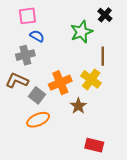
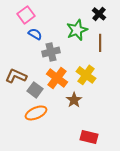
pink square: (27, 16) -> (26, 15), turned -30
gray cross: (25, 55) -> (51, 52), moved
brown line: (103, 56) -> (100, 43), moved
orange cross: (60, 83) -> (57, 78), turned -30

